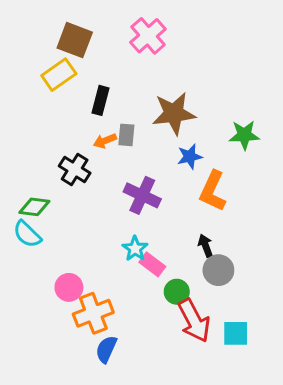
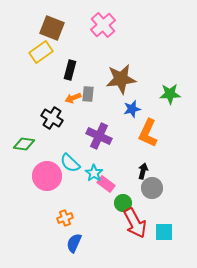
cyan semicircle: (27, 234) -> (70, 163), moved
black arrow: (205, 246) -> (143, 171), turned 35
pink circle: (69, 287) -> (47, 176), moved, size x1.5
orange cross: (93, 313) -> (65, 218), size x0.6

